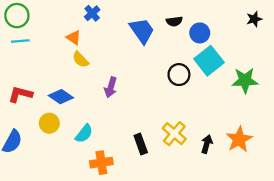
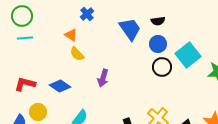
blue circle: (200, 33) -> (158, 44), moved
yellow circle: (49, 123) -> (38, 112), moved

